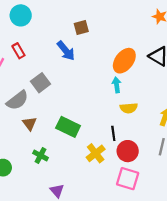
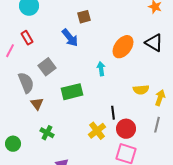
cyan arrow: (117, 85) -> (101, 69), moved
gray semicircle: (17, 100) -> (26, 83), turned -75
yellow semicircle: (129, 108) -> (141, 90), moved
green rectangle: (68, 127) -> (72, 92), moved, turned -40

